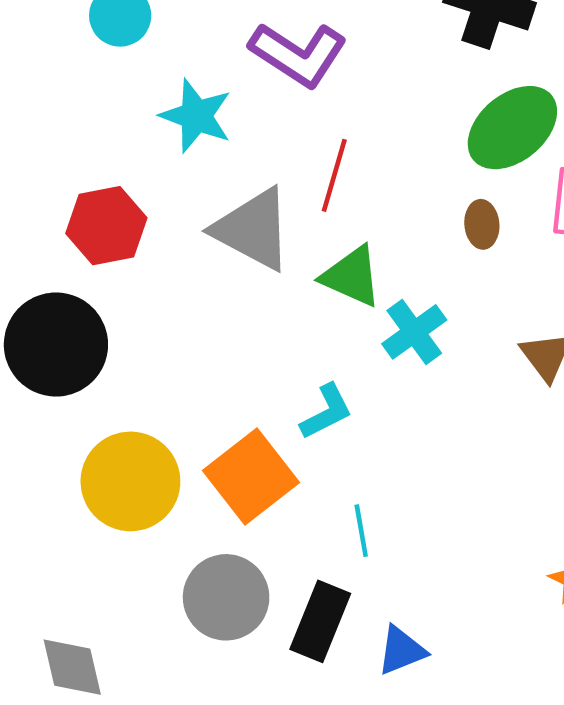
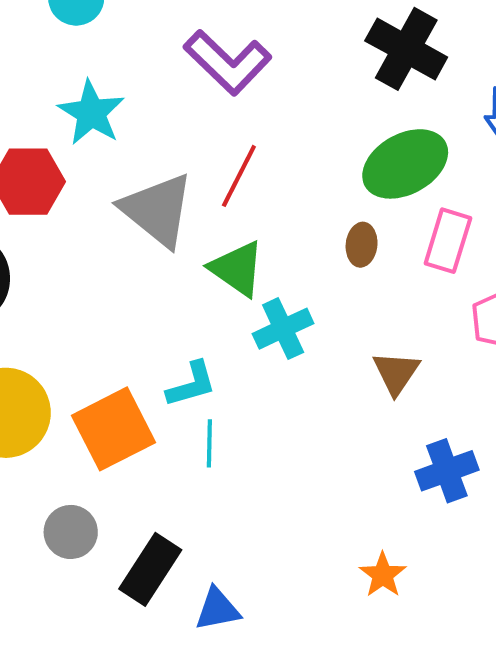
cyan star: (196, 116) -> (91, 113), moved
cyan line: (361, 531) -> (209, 443), moved
gray circle: (226, 597) -> (71, 532), size x0.7

